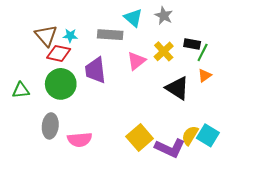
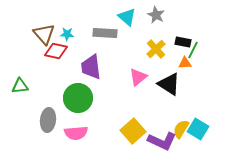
pink triangle: (136, 61) -> (138, 77), moved
orange triangle: (205, 76) -> (185, 63), moved, turned 32
green circle: (61, 84) -> (78, 98), moved

